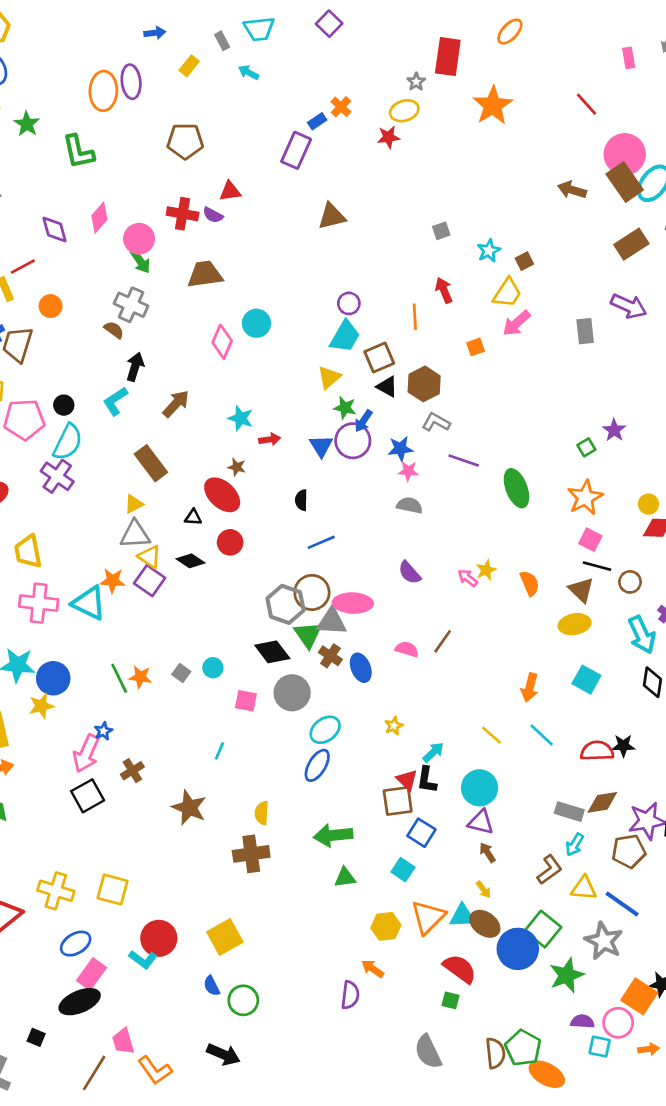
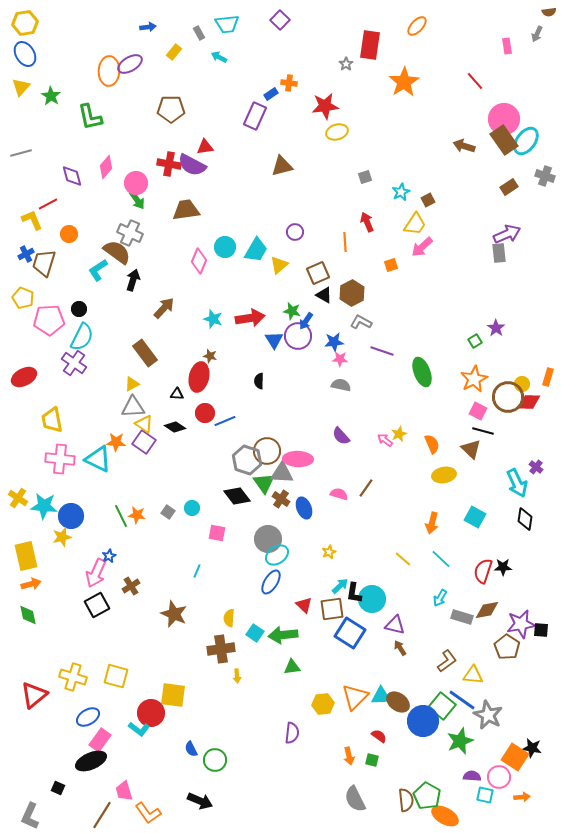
purple ellipse: (131, 82) -> (130, 64), turned 65
orange cross: (341, 107) -> (289, 83), turned -35
yellow ellipse: (404, 111) -> (337, 132), moved
red star: (388, 137) -> (325, 106), size x1.5
purple semicircle: (213, 215) -> (192, 165), size x1.8
brown rectangle: (631, 244) -> (509, 187), size x0.7
purple arrow: (629, 306) -> (507, 234), turned -48
brown semicircle: (114, 330) -> (117, 252), size x1.8
gray rectangle: (585, 331) -> (499, 253), moved
cyan trapezoid: (345, 336) -> (256, 250), moved
yellow triangle: (329, 377) -> (279, 265), moved
cyan L-shape: (115, 401) -> (98, 270), moved
red arrow: (270, 439) -> (250, 318), moved, size x1.8
red ellipse: (222, 495) -> (199, 377), turned 60
blue line: (321, 542) -> (225, 421), moved
brown circle: (630, 582) -> (508, 397), moved, size x1.8
yellow ellipse: (575, 624) -> (444, 475), moved
gray circle: (292, 693) -> (268, 539), moved
red semicircle: (597, 751) -> (483, 571), turned -70
cyan arrow: (433, 752) -> (340, 586), moved
red triangle: (407, 780) -> (304, 605), moved
cyan circle: (480, 788) -> (372, 599), moved
blue square: (421, 833) -> (350, 633), size x1.4
cyan arrow: (575, 845) -> (440, 598), moved
brown pentagon: (629, 851) -> (507, 647), turned -30
cyan square: (403, 870) -> (255, 633), moved
yellow arrow: (483, 889) -> (237, 676), moved, turned 32
blue line: (622, 904) -> (462, 700), moved
yellow square: (225, 937) -> (173, 695), moved, turned 36
orange arrow: (373, 969) -> (349, 756), moved, turned -138
red semicircle: (460, 969) -> (379, 736), size x0.6
purple semicircle: (350, 995) -> (292, 733), moved

